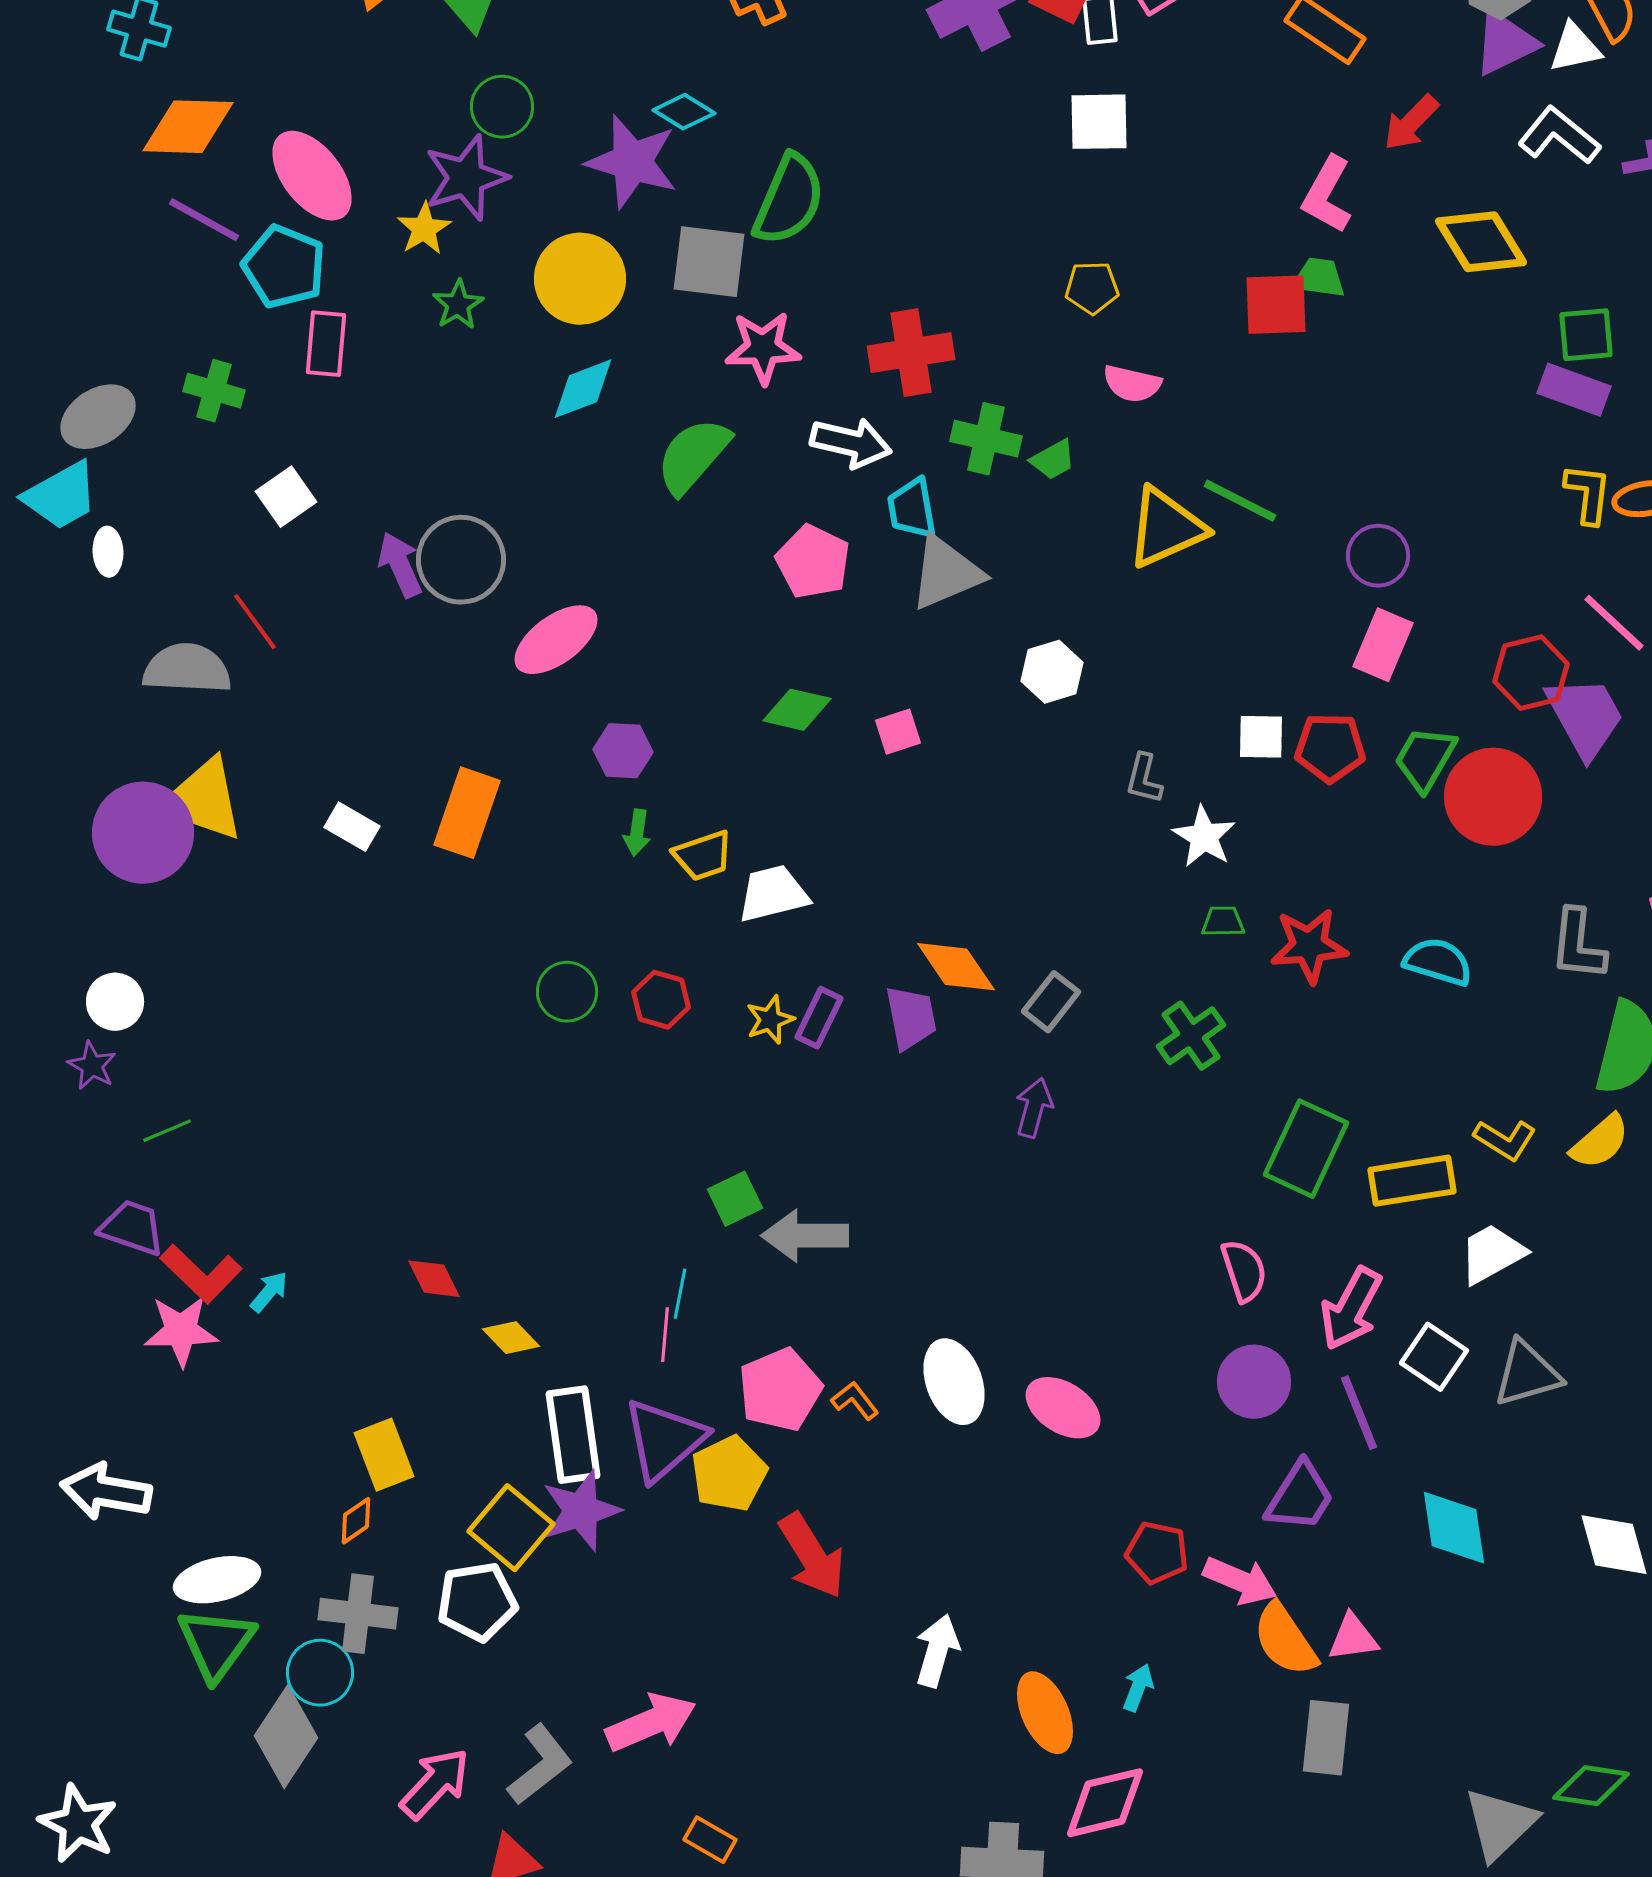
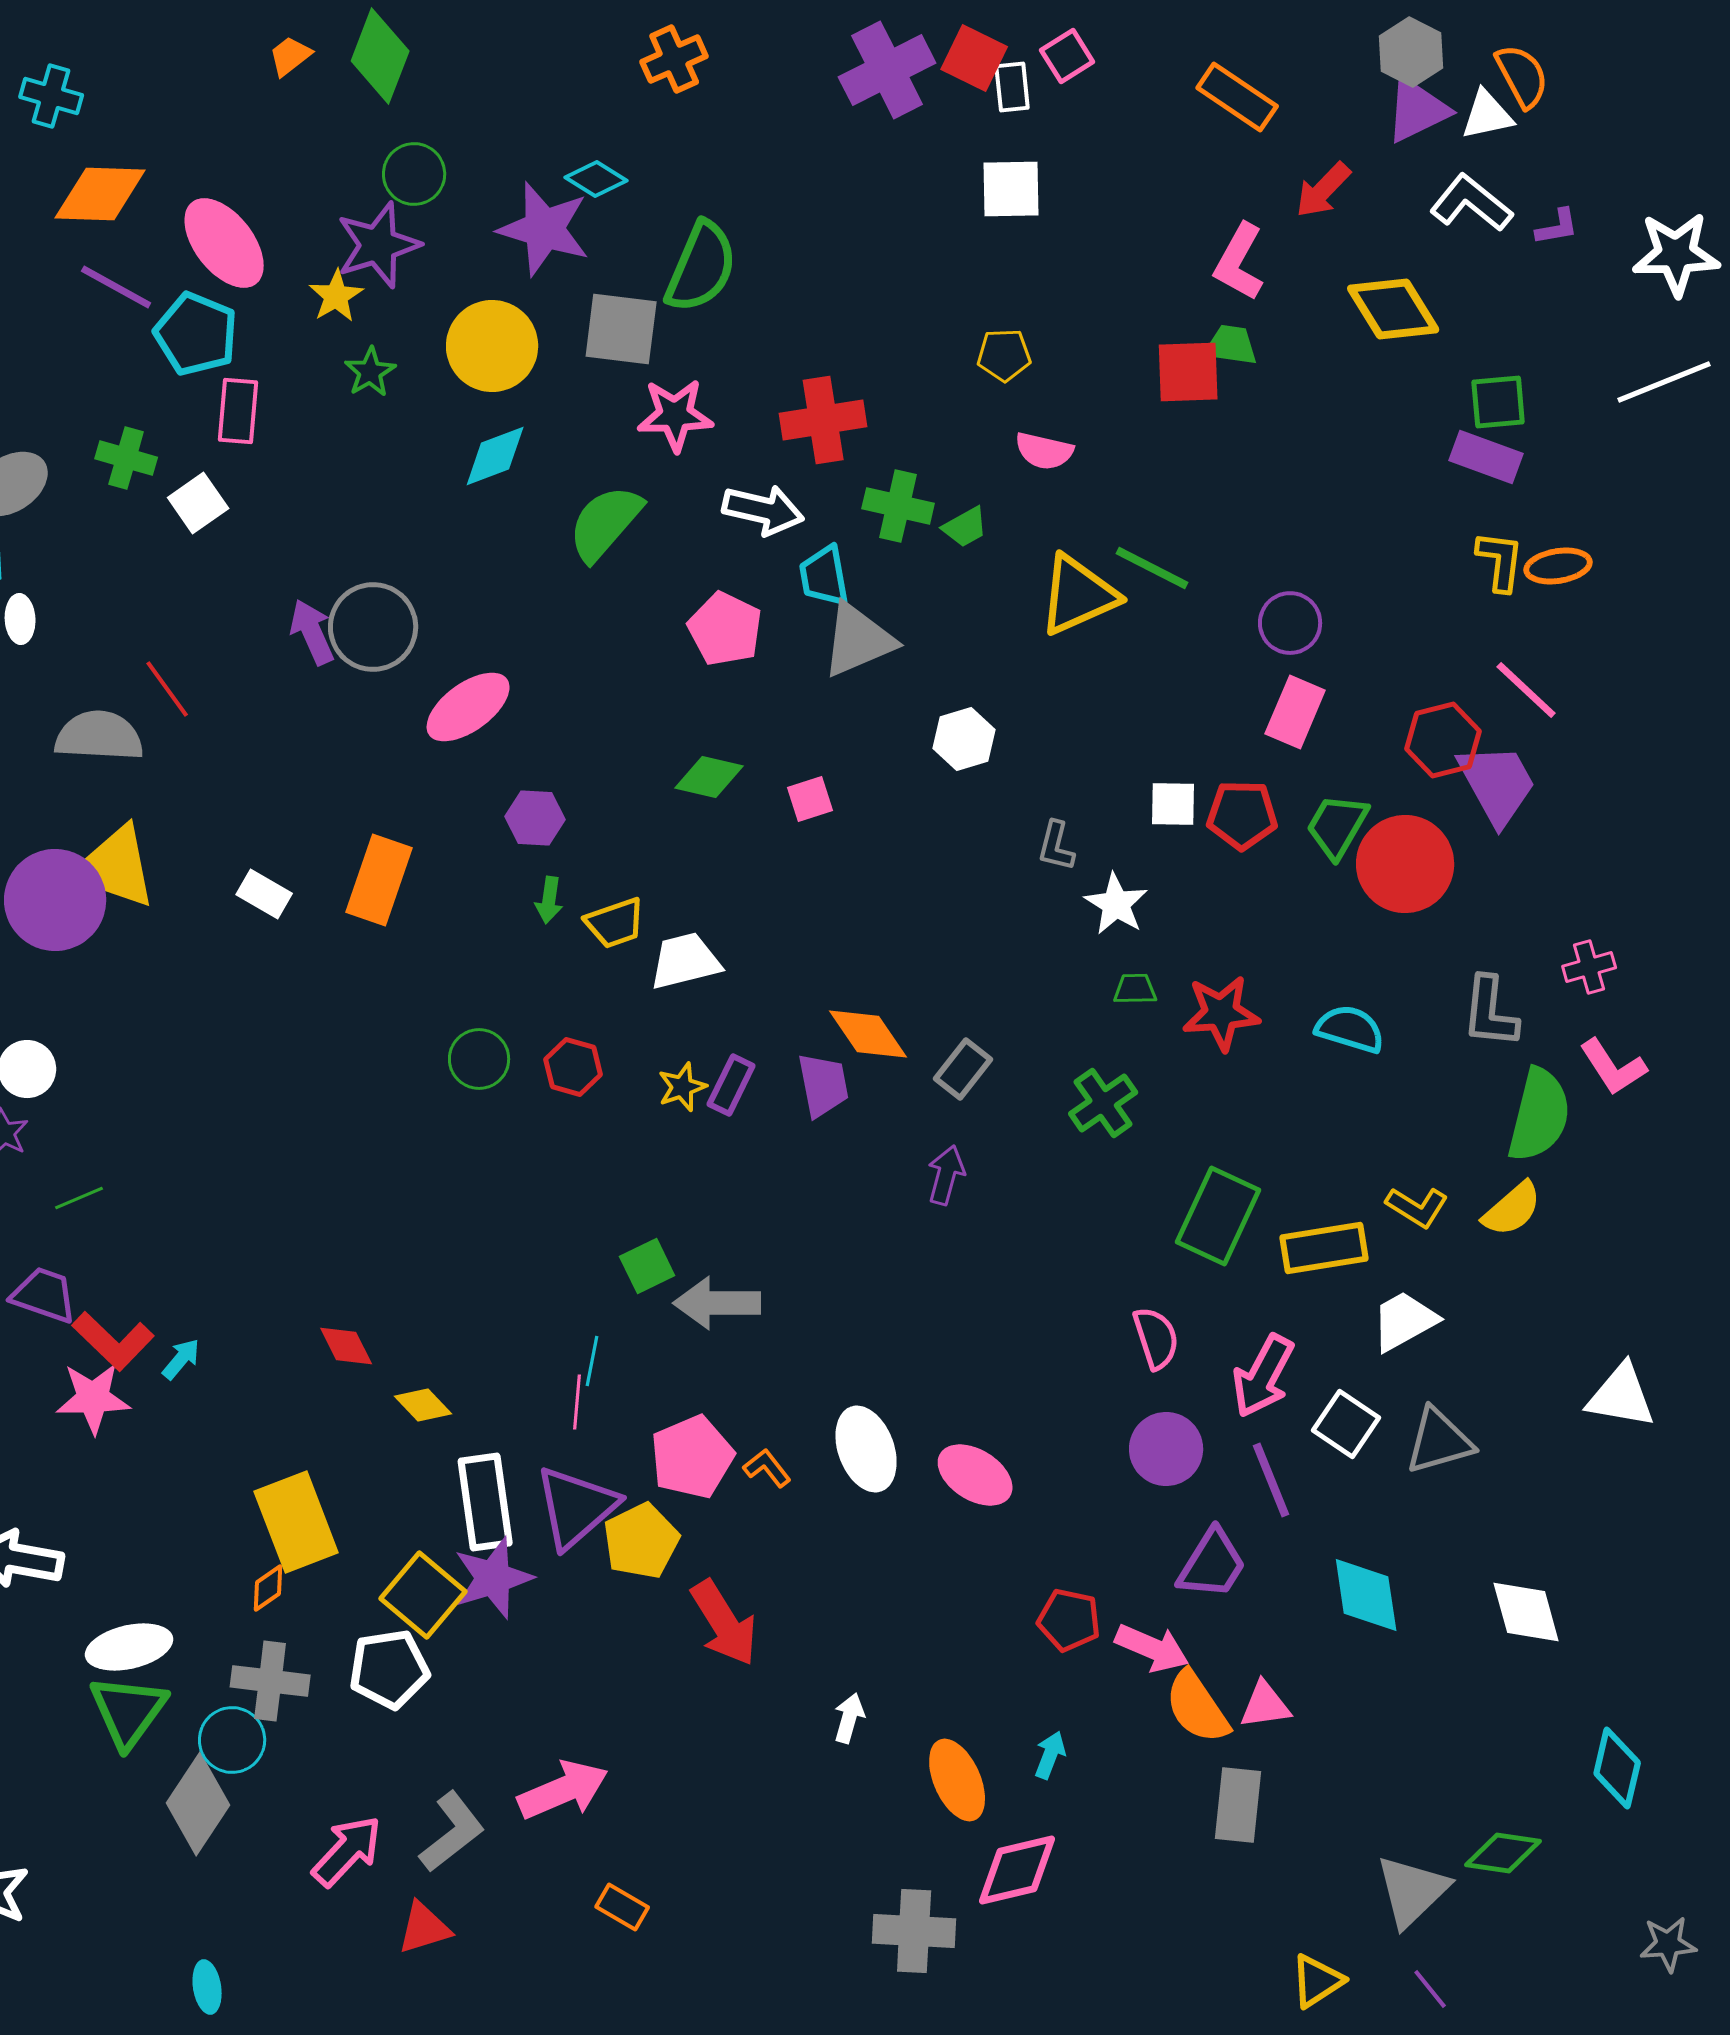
white square: (286, 497) -> (198, 503), moved
yellow rectangle: (384, 1455) -> (296, 1522), size x1.4
white arrow: (937, 1651) -> (849, 1718), size x0.7

